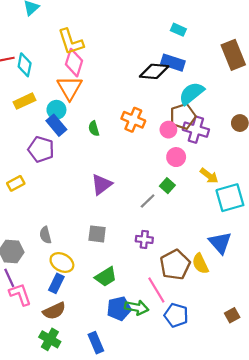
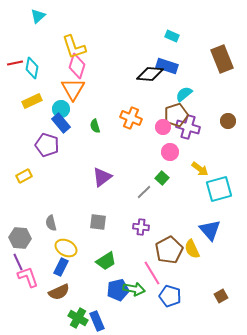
cyan semicircle: (192, 93) -> (184, 94), size x0.7
green cross: (50, 339) -> (78, 318), moved

